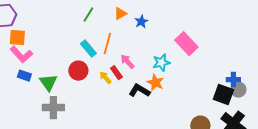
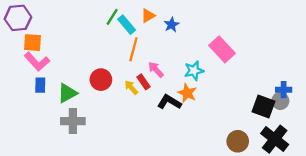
cyan rectangle: (88, 49) -> (127, 25), moved
blue rectangle: (24, 76) -> (40, 85), turned 72
blue cross: (233, 80) -> (284, 90), moved
green triangle: (48, 83) -> (67, 93), turned 36

